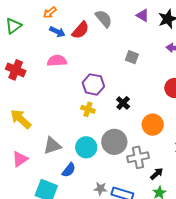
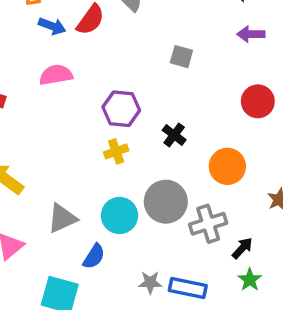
yellow cross: (88, 109) -> (116, 151), turned -32

